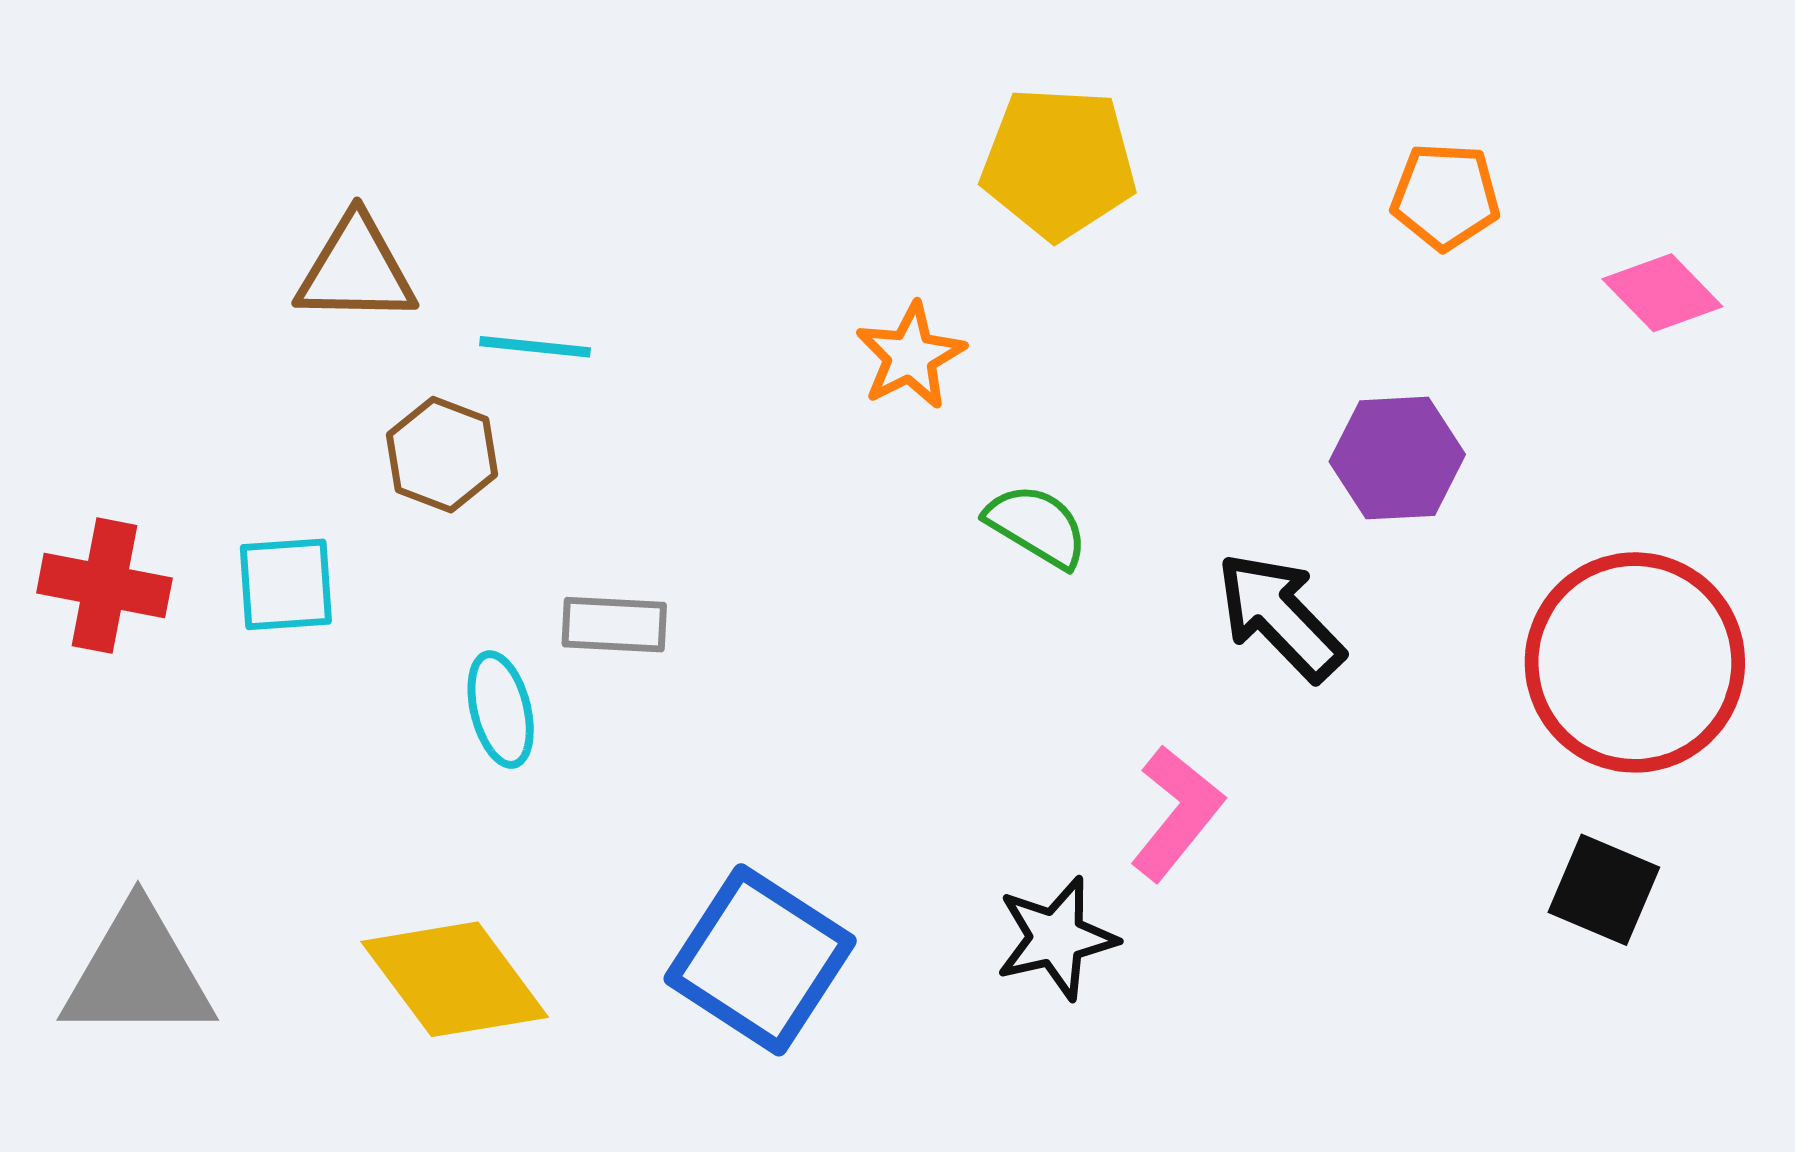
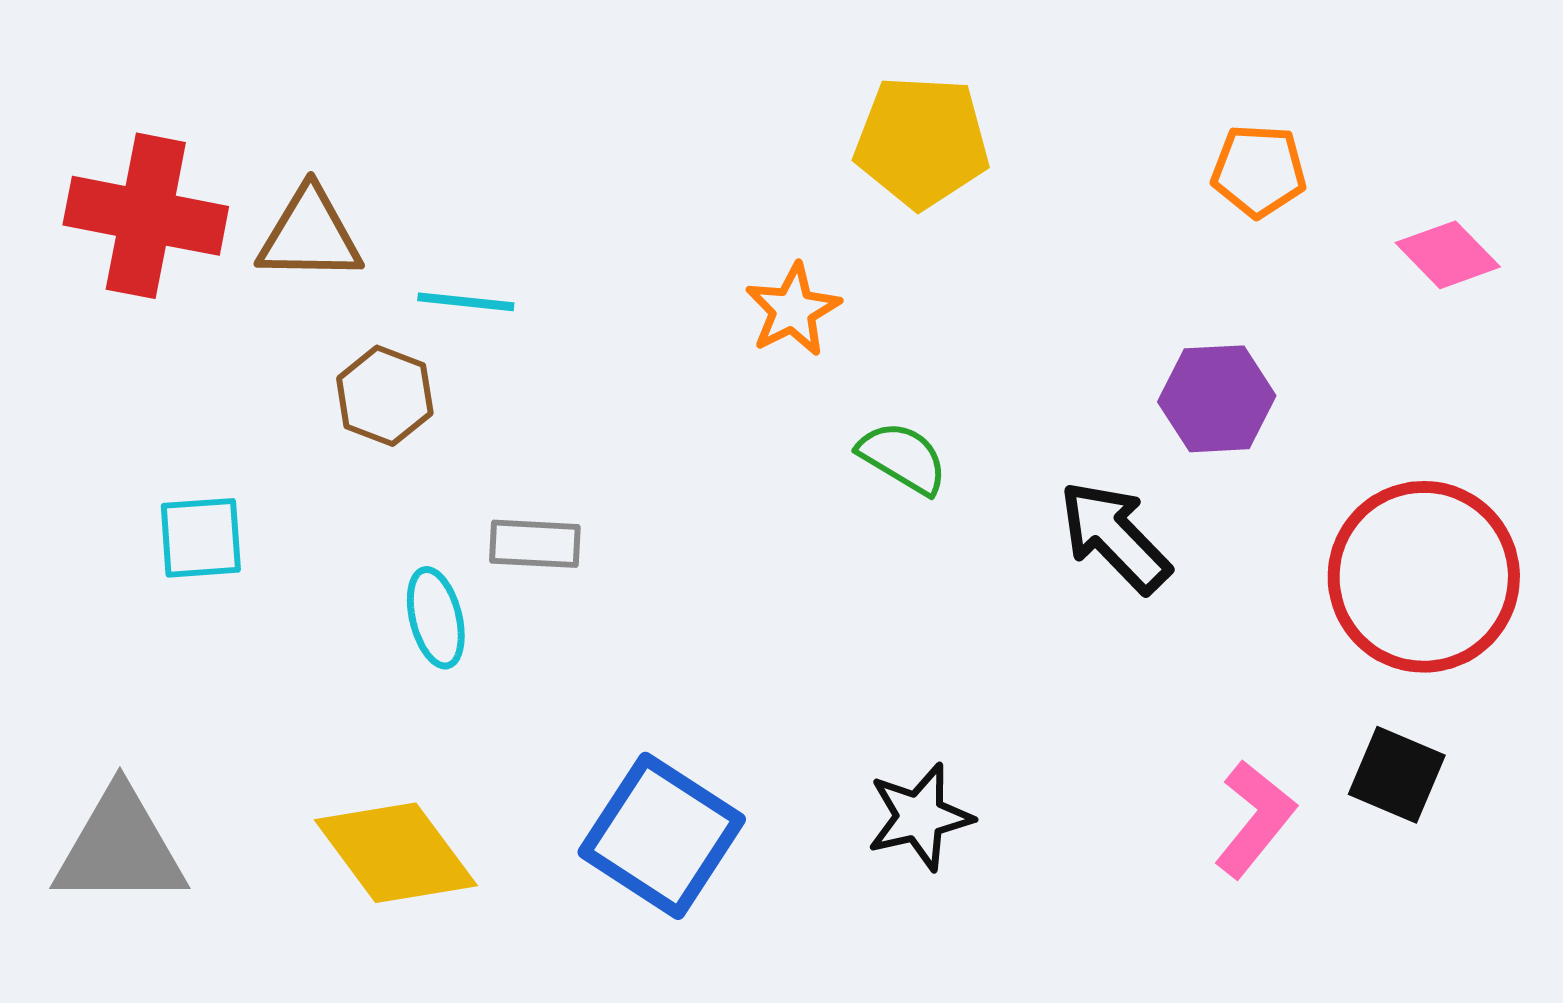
cyan square: (286, 584) -> (201, 538), moved
red cross: (104, 586) -> (146, 216), moved, size x1.4
pink L-shape: (1177, 813) -> (1255, 819), moved

